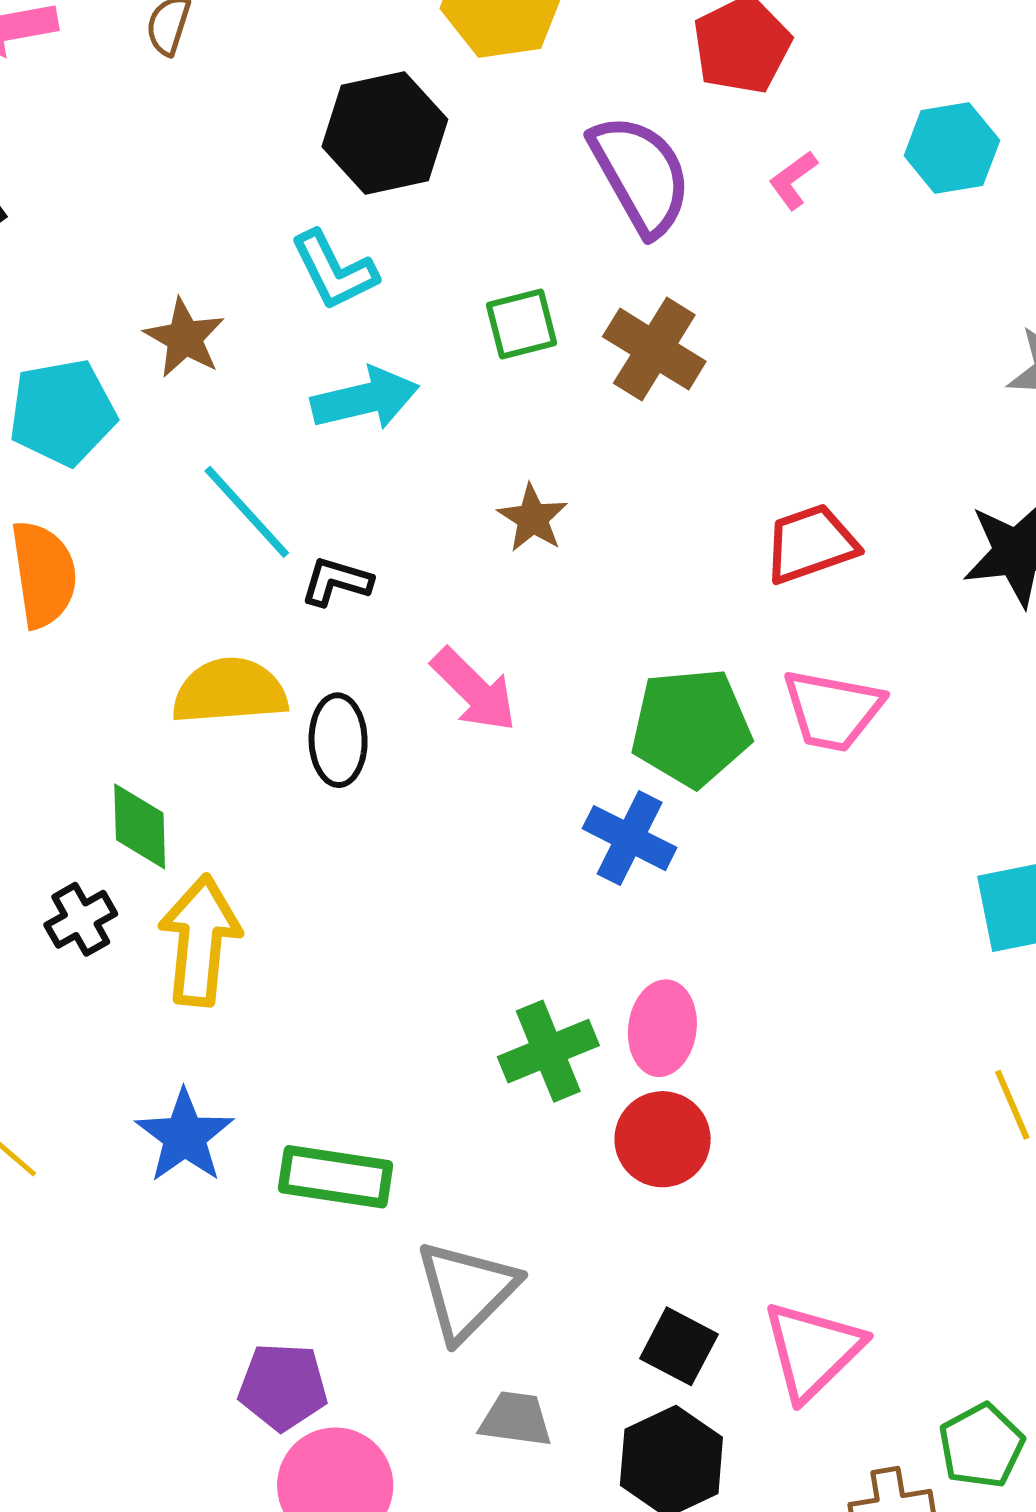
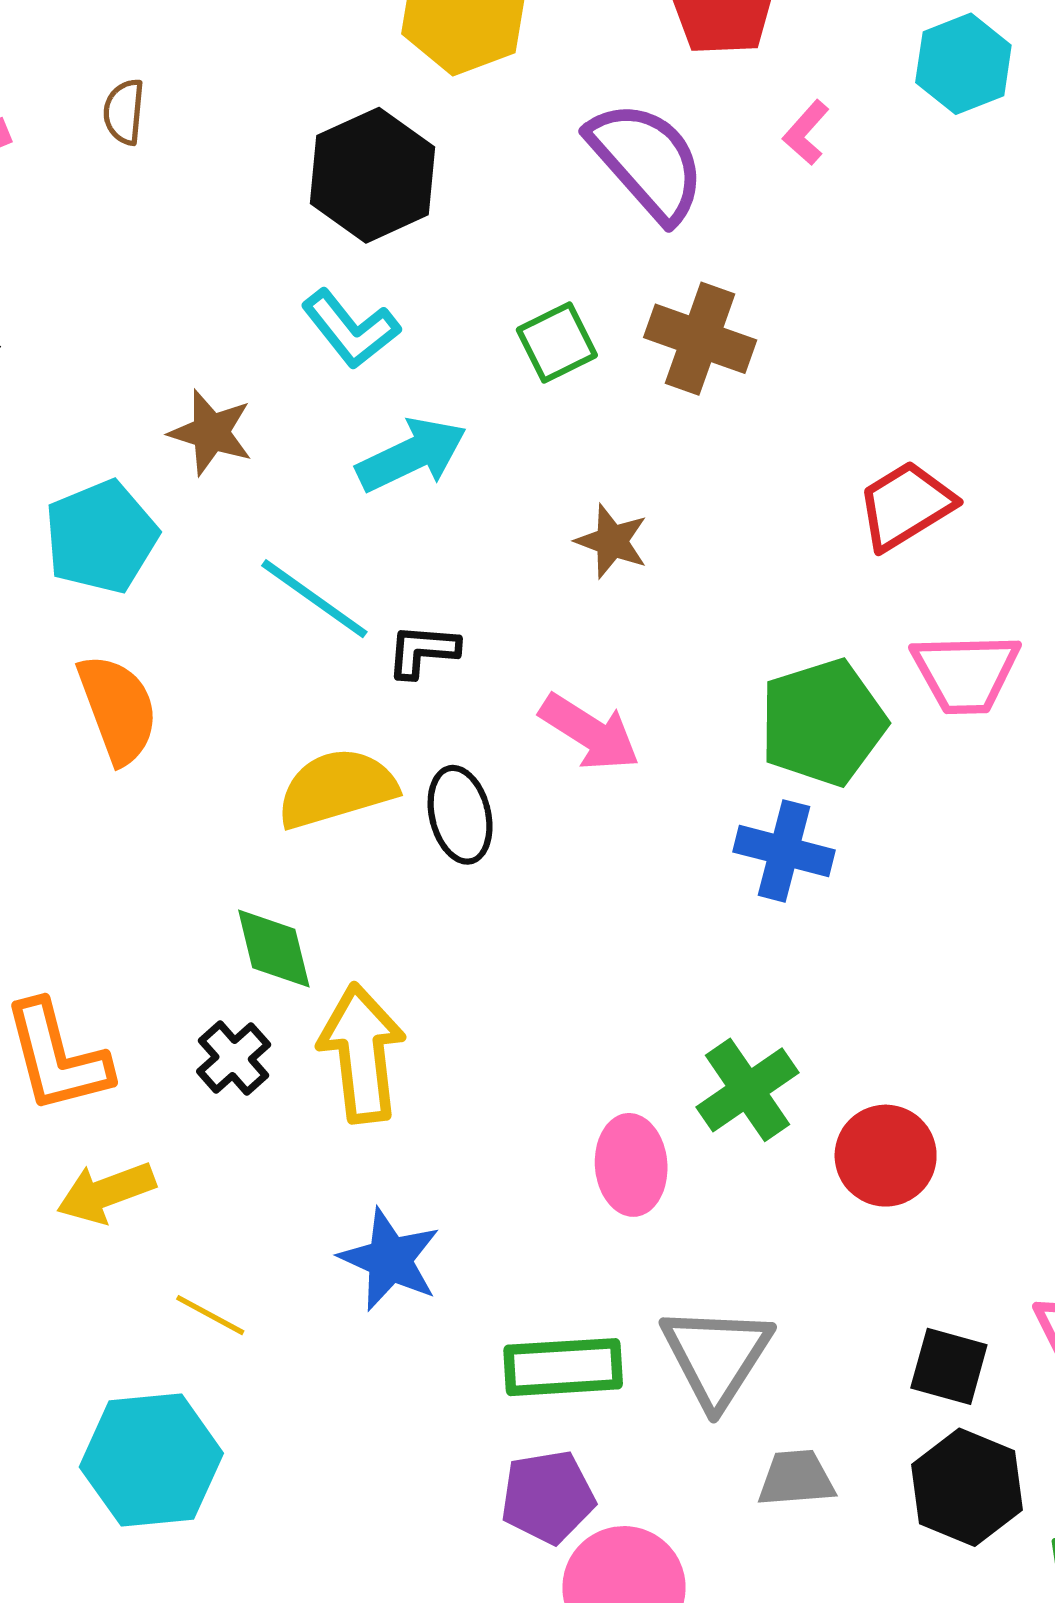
pink ellipse: (662, 1028) -> (631, 1165), moved
green rectangle: (336, 1177) -> (563, 1367), moved

